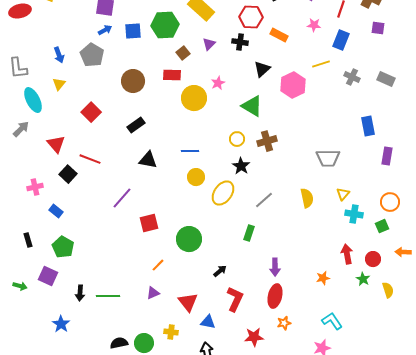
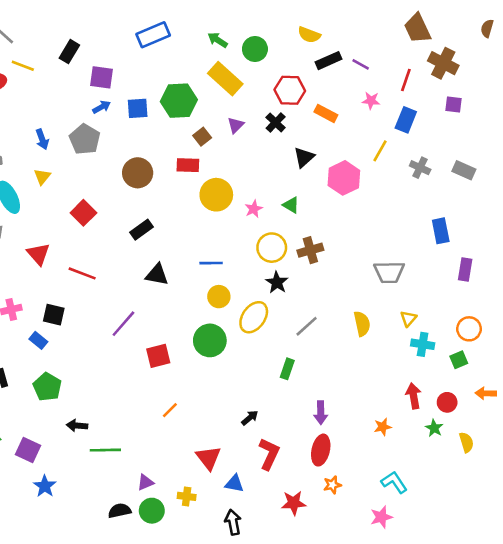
black cross: (240, 42) -> (276, 123), turned 35
yellow line: (321, 64) -> (380, 151), turned -42
pink star: (218, 83) -> (254, 209), moved
green triangle: (252, 106) -> (291, 205), size x0.6
yellow circle: (237, 139) -> (272, 248), size x1.5
black square: (68, 174) -> (54, 315), moved, turned -30
green circle: (189, 239) -> (210, 340), moved
purple square: (48, 276) -> (28, 450), moved
black arrow: (80, 293) -> (77, 426), moved, turned 91
purple triangle: (153, 293) -> (145, 482), moved

